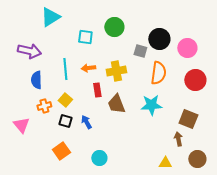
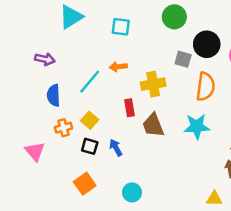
green circle: (114, 27) -> (174, 17), moved
cyan square: (85, 37) -> (121, 27), moved
purple arrow: (29, 51) -> (45, 59), size x0.7
orange arrow: (88, 68) -> (118, 67), moved
cyan line: (65, 69) -> (90, 82), turned 45

